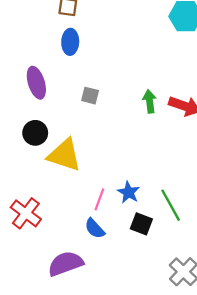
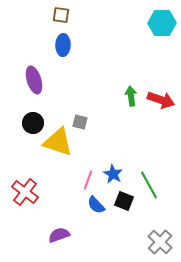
gray square: (90, 96) -> (80, 122), moved
blue semicircle: (95, 229) -> (96, 205), moved
purple semicircle: (66, 264) -> (59, 235), size x0.7

